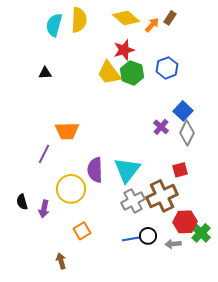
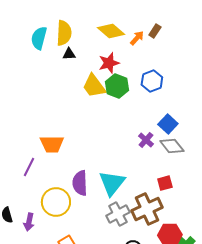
black triangle: (45, 73) -> (69, 54), moved
gray diamond: (187, 133) -> (172, 146), turned -65

